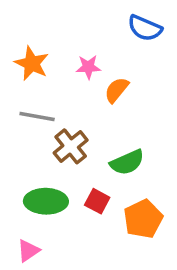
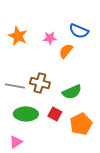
blue semicircle: (145, 28) -> (79, 31), moved
gray line: (37, 116) -> (15, 86), moved
brown cross: (71, 146) -> (40, 83), turned -36

